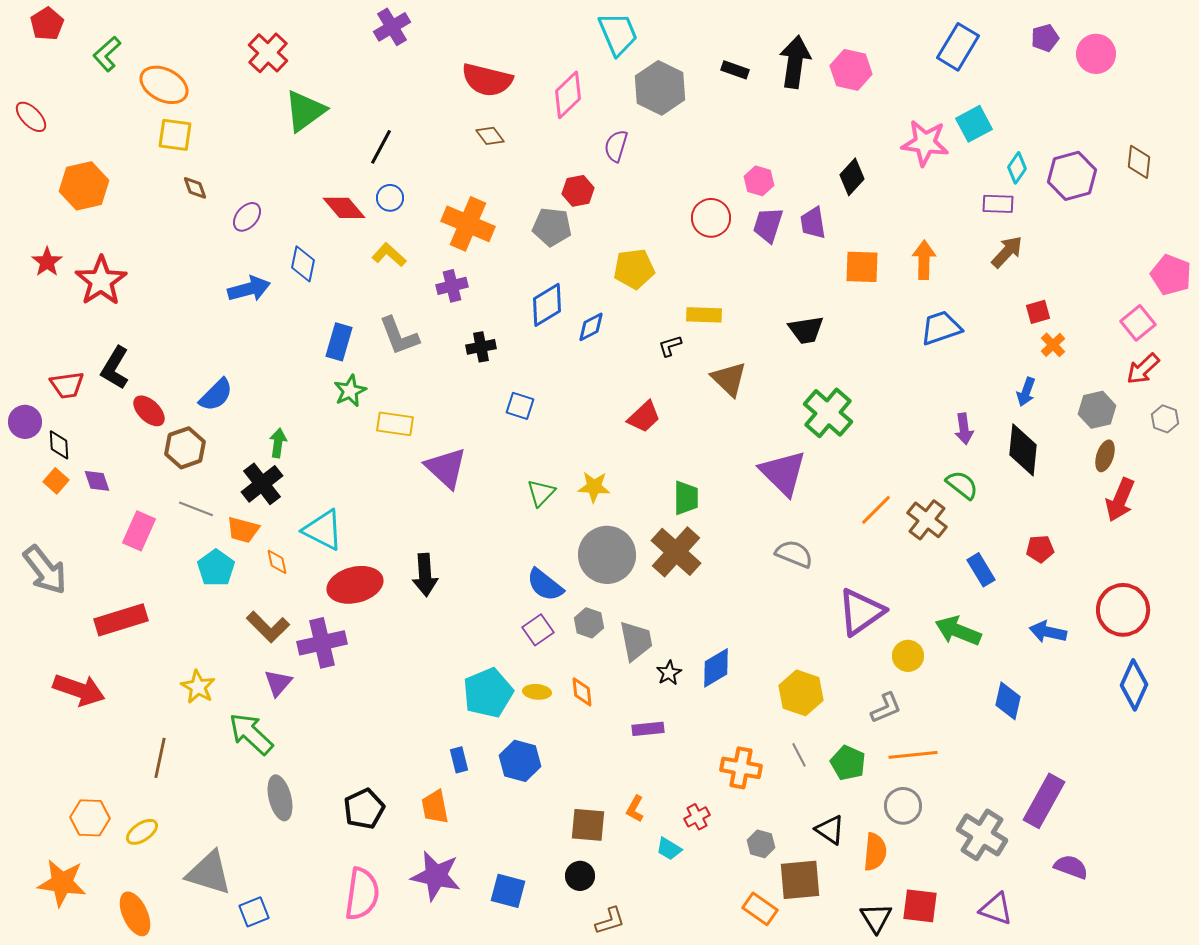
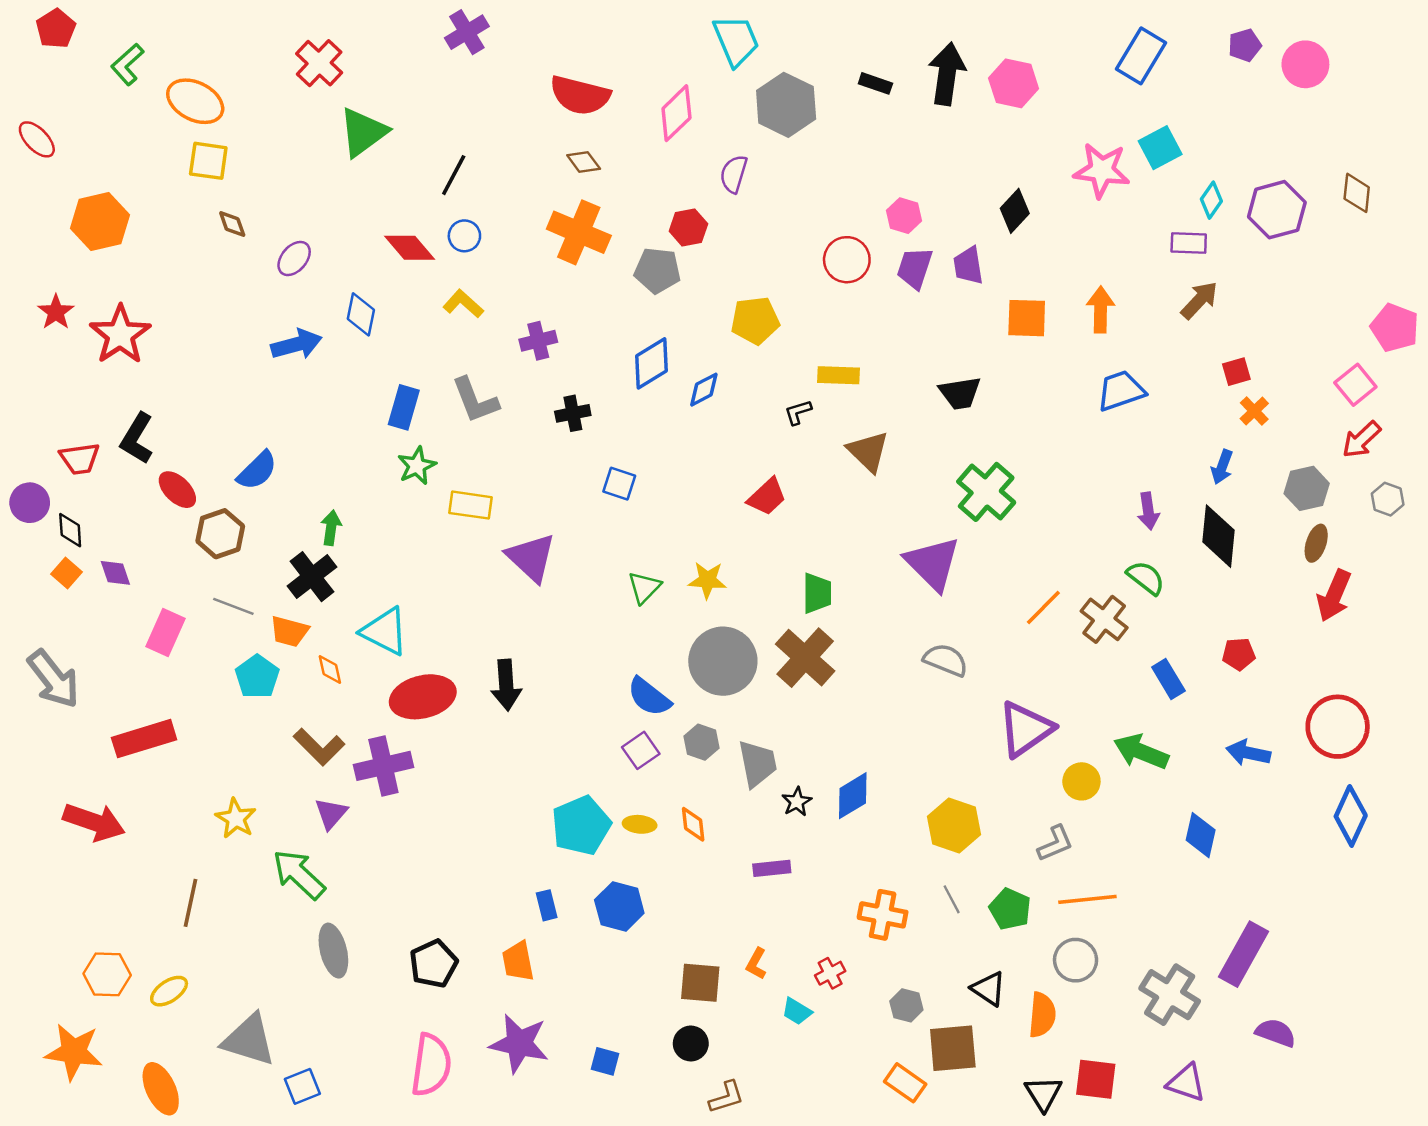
orange cross: (468, 224) -> (579, 232), moved
blue square: (508, 891) -> (605, 1061), size x0.7

